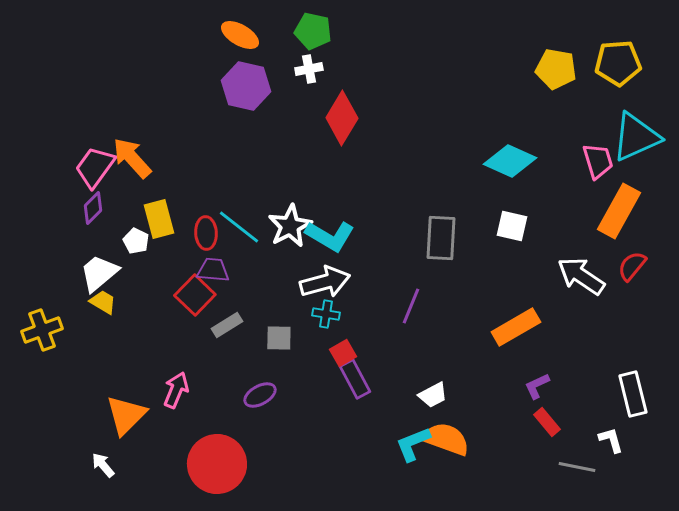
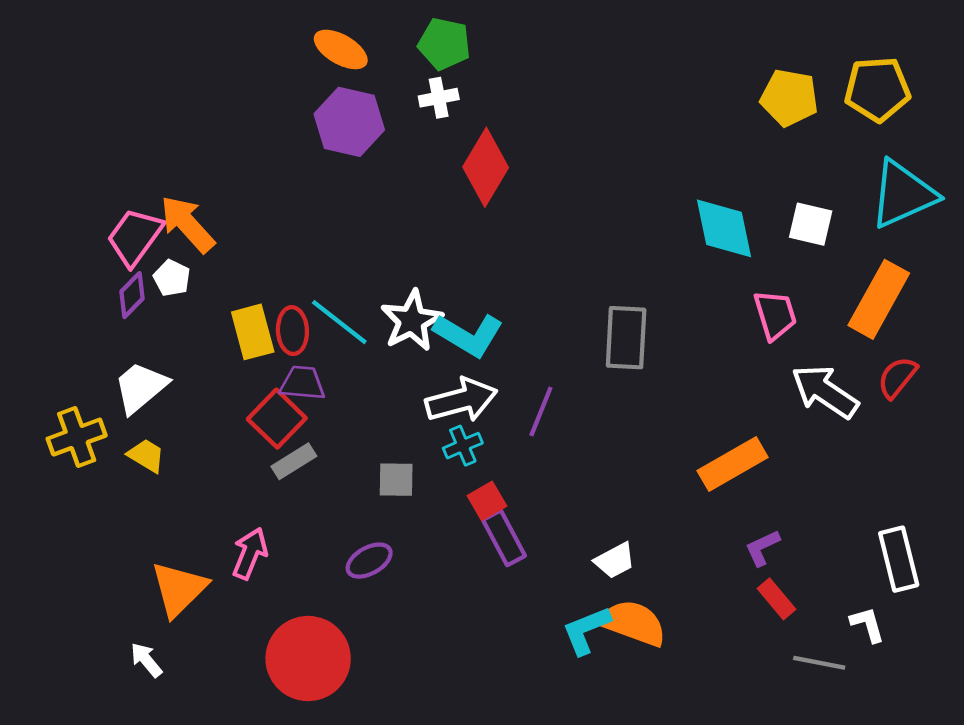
cyan diamond: (510, 161) -> (724, 228), turned 54
pink trapezoid: (598, 161) -> (775, 315), moved
yellow rectangle: (159, 219) -> (253, 332), moved
white square: (512, 226) -> (811, 224), moved
white pentagon: (136, 241) -> (172, 278), moved
yellow trapezoid: (103, 302) -> (146, 455), moved
purple line: (411, 306) -> (541, 411), moved
cyan cross: (326, 314) -> (463, 446), turned -32
gray rectangle: (227, 325) -> (294, 461), moved
yellow cross: (42, 330) -> (77, 437), moved

